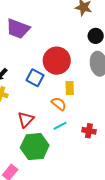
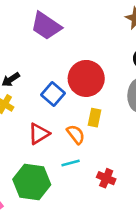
red triangle: (26, 120) -> (39, 134), moved

